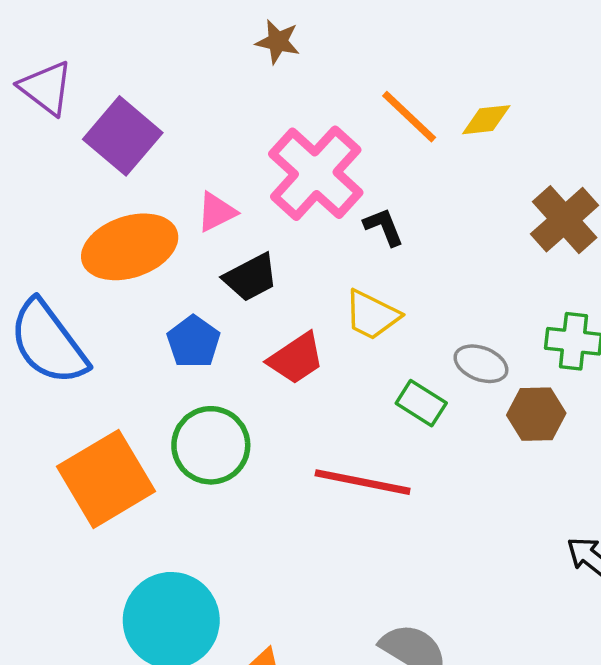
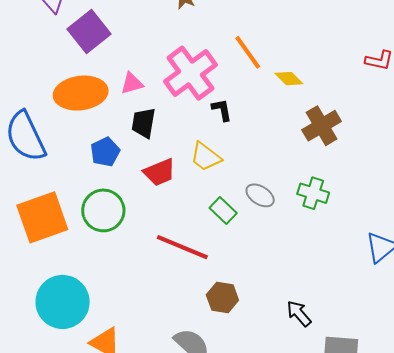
yellow diamond: (486, 120) -> (289, 79), moved, turned 40
black trapezoid: (251, 277) -> (144, 123), turned 116
brown hexagon: (536, 414) -> (222, 298), moved

